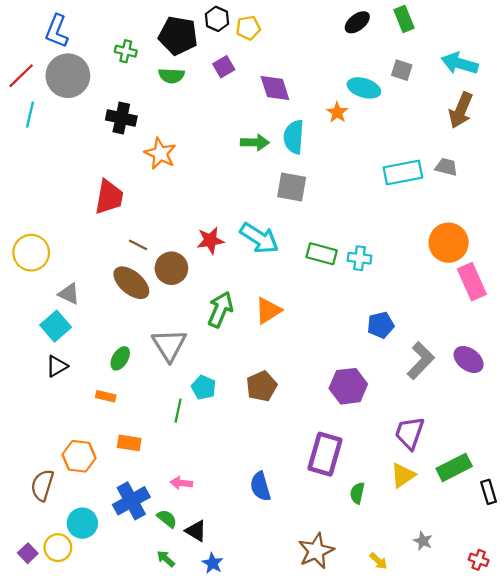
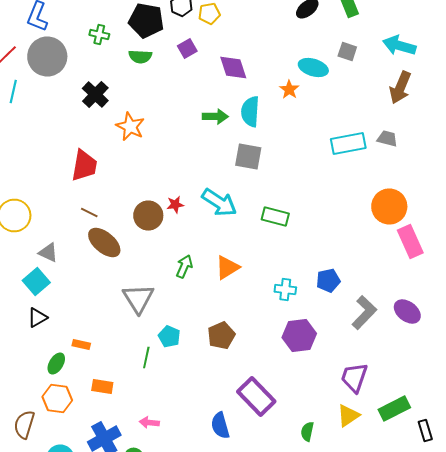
black cross: (121, 118) -> (95, 94), turned 32
red star: (210, 240) -> (175, 204), size x0.7
brown line: (138, 245) -> (89, 212), moved
cyan cross: (359, 258) -> (285, 290), moved
brown circle: (171, 268) -> (148, 216), moved
green arrow: (220, 309) -> (184, 266), size x0.7
green ellipse: (120, 358) -> (56, 364), moved
purple rectangle: (325, 454) -> (256, 396), moved, turned -60

